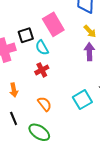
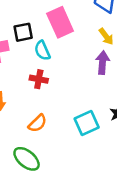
red cross: (42, 70) -> (39, 79), turned 32
orange semicircle: (45, 104) -> (37, 123), turned 77

